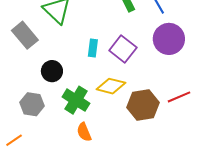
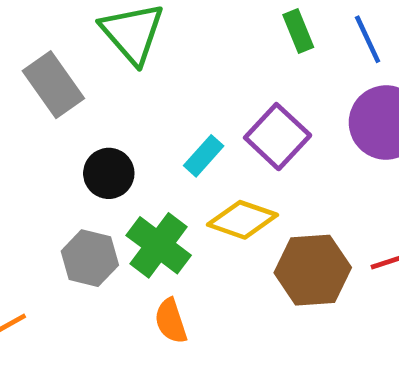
cyan rectangle: (93, 48) -> (204, 156), moved, turned 30
gray hexagon: (32, 104) -> (90, 258), moved

